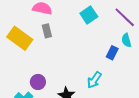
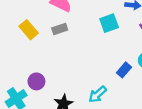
gray rectangle: (47, 31) -> (60, 29), turned 72
yellow rectangle: (20, 38) -> (29, 30), size x0.7

